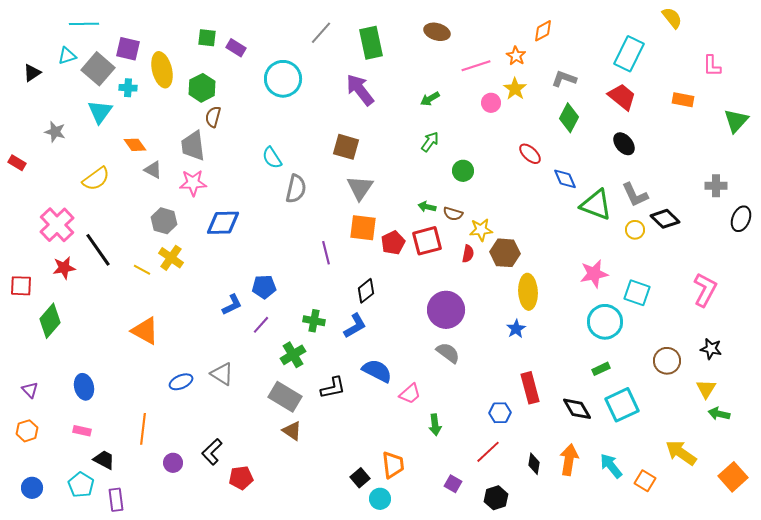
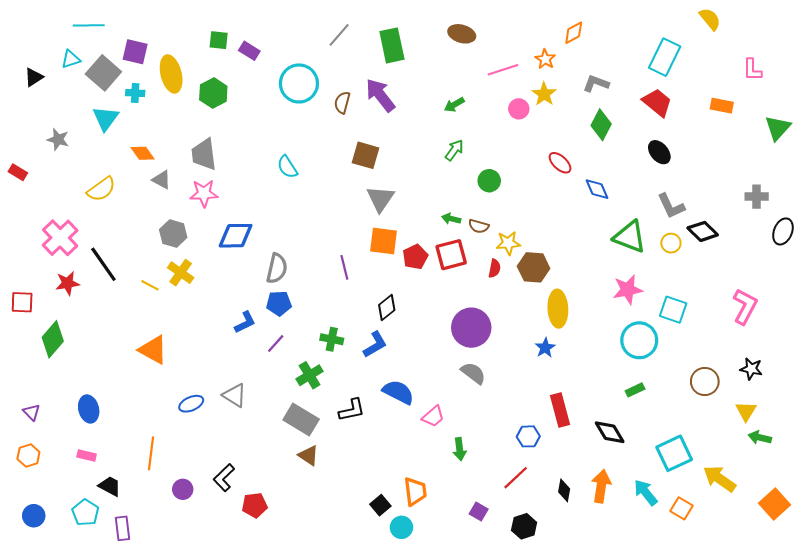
brown semicircle: (213, 117) -> (342, 103), moved
gray semicircle: (296, 189) -> (277, 268), moved
green triangle: (596, 205) -> (630, 237), moved
cyan square: (622, 405) -> (674, 453), moved

